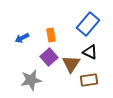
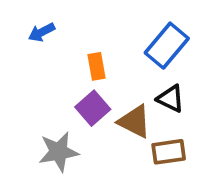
blue arrow: (22, 38) -> (42, 32), moved
brown triangle: (71, 64) -> (135, 121), turned -36

